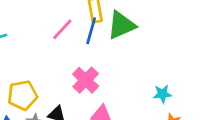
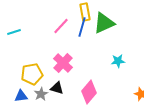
pink cross: (86, 80) -> (63, 63), moved
cyan star: (162, 94) -> (118, 61), moved

